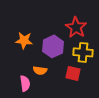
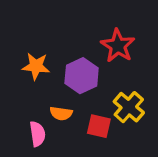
yellow cross: (83, 52) -> (129, 107), moved, turned 36
red square: (73, 73) -> (99, 126), moved

